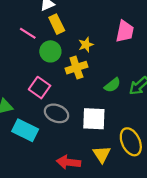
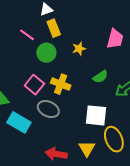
yellow cross: (76, 68) -> (61, 84), moved, turned 36
green semicircle: (112, 85) -> (100, 77), moved
white square: (94, 119) -> (96, 115), moved

